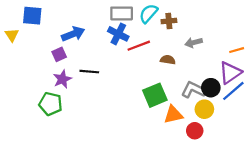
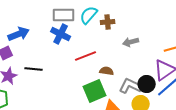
red line: (139, 46) -> (86, 56), moved
brown semicircle: (168, 60) -> (107, 71), moved

